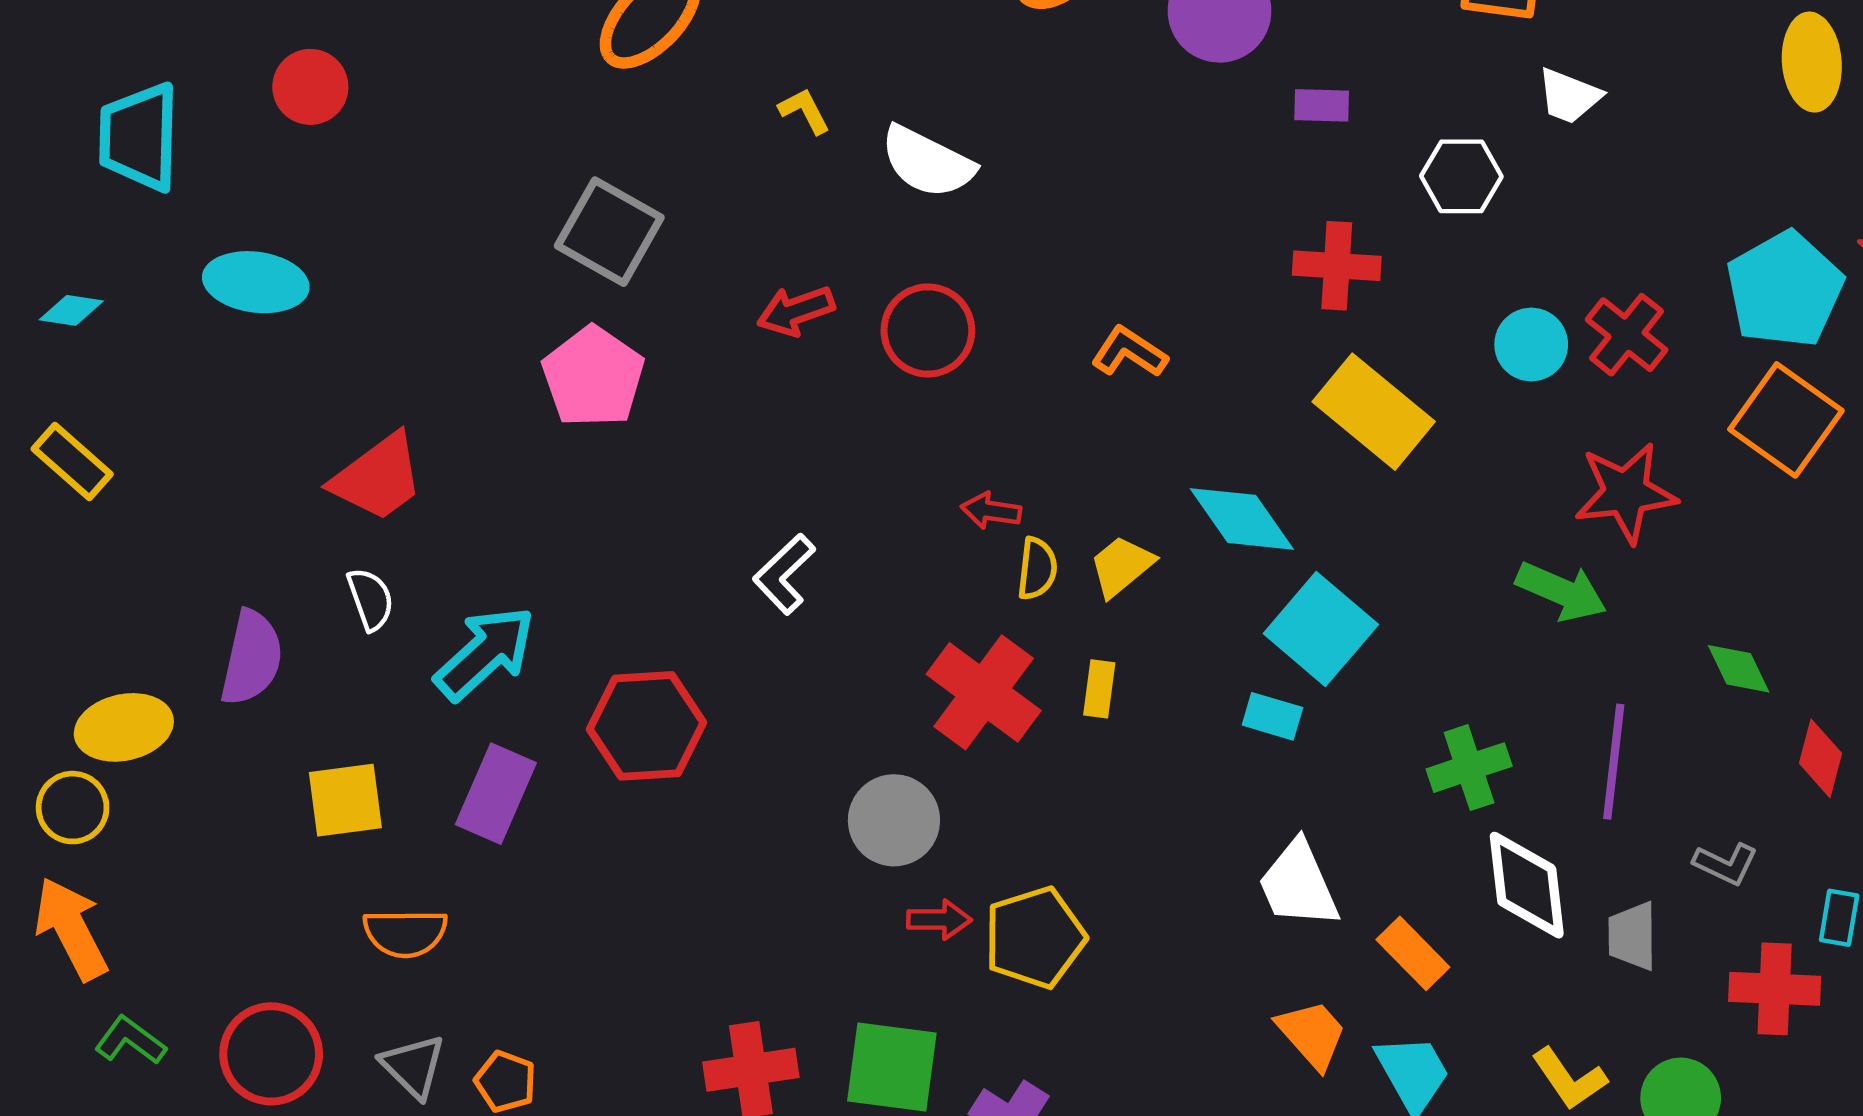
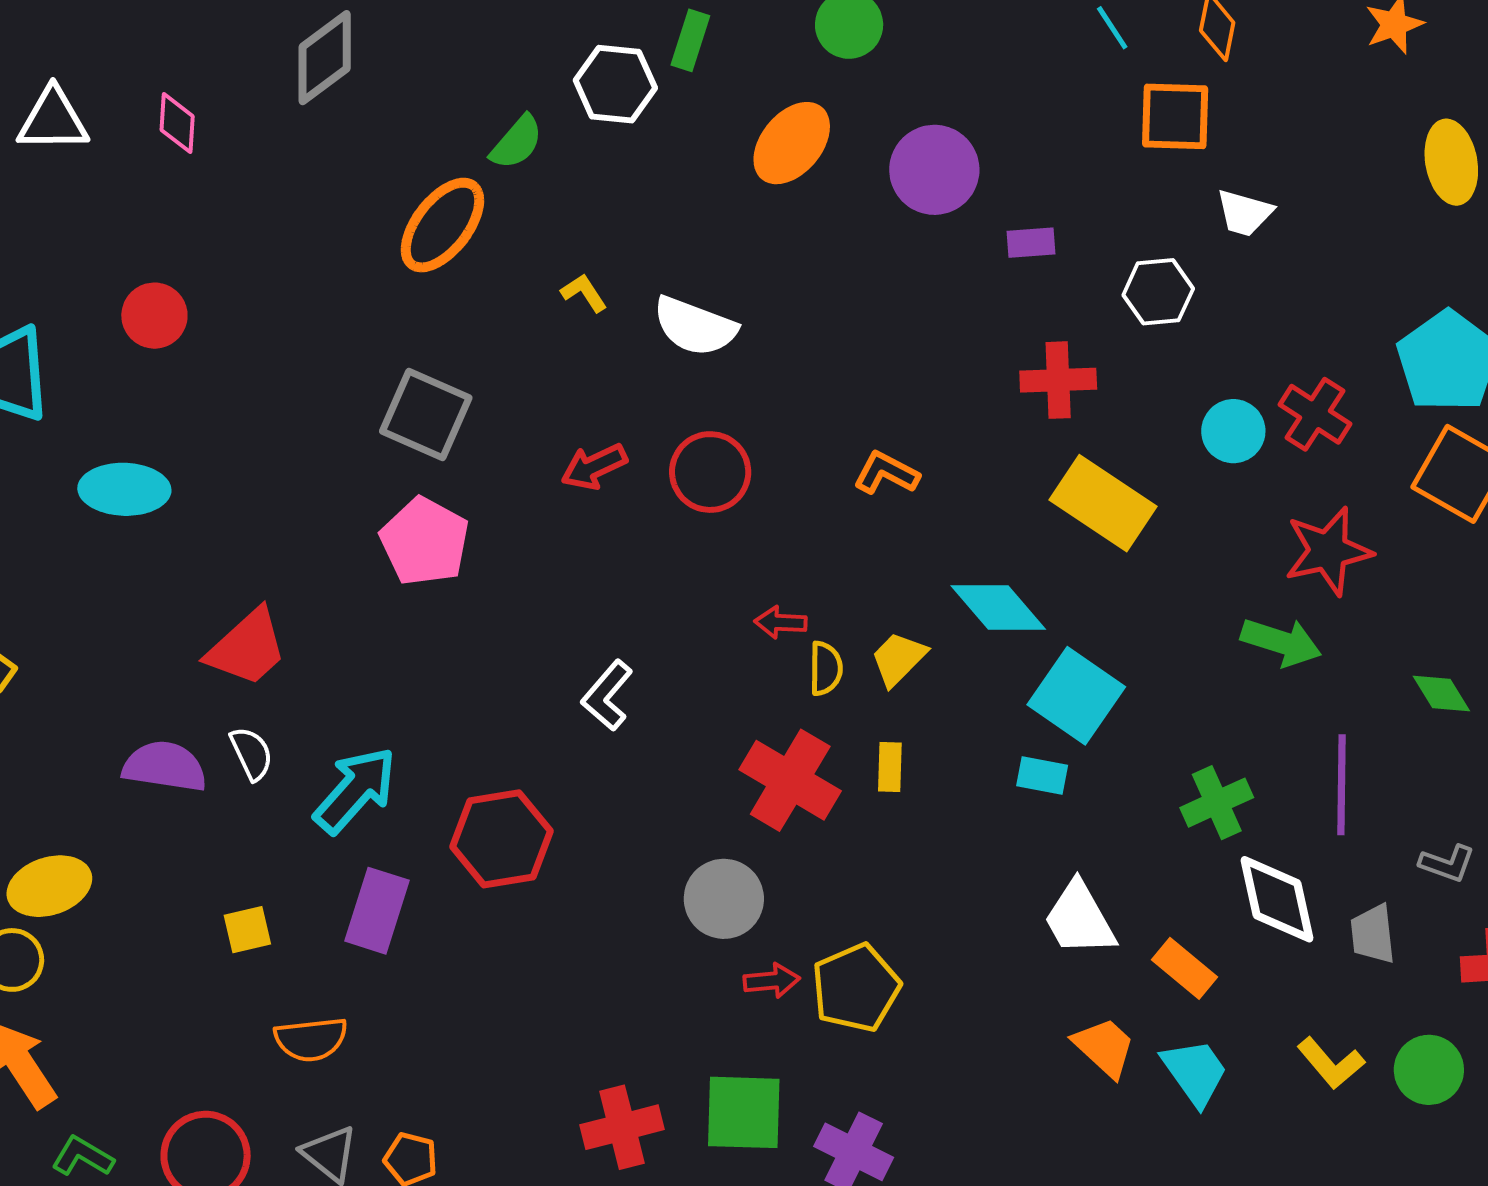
purple semicircle: (252, 658) -> (165, 766), moved, turned -88
yellow square: (345, 800) -> (247, 930), size x0.7

